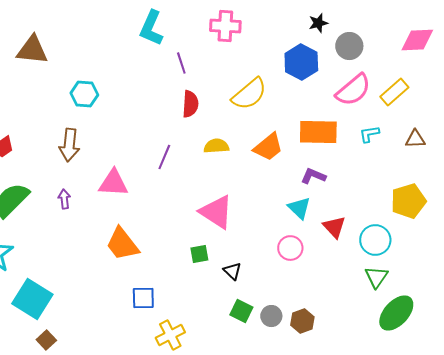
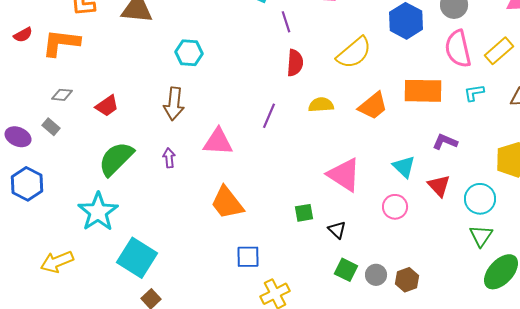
pink semicircle: (353, 90) -> (458, 49), turned 117
purple L-shape: (313, 176) -> (445, 142), moved
pink triangle: (216, 212) -> (344, 175), moved

